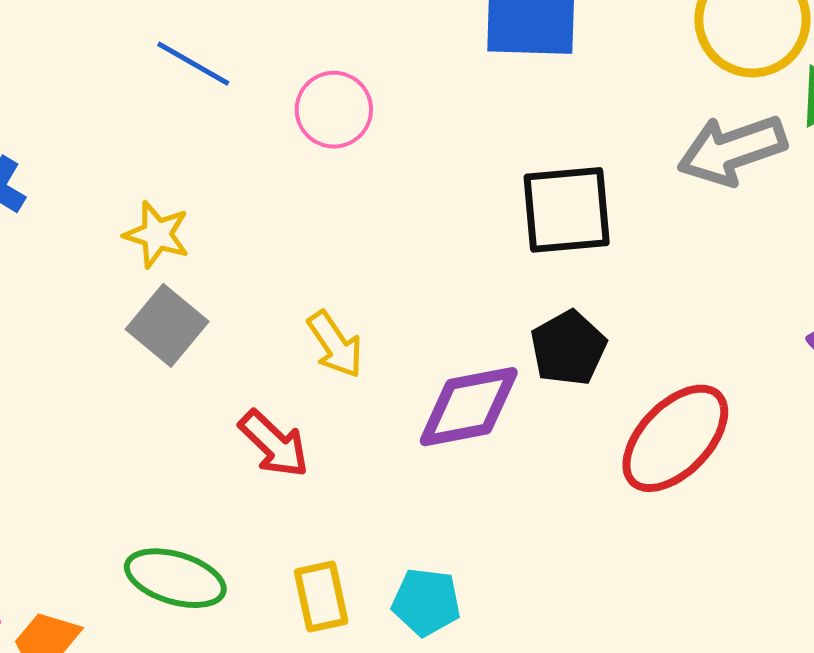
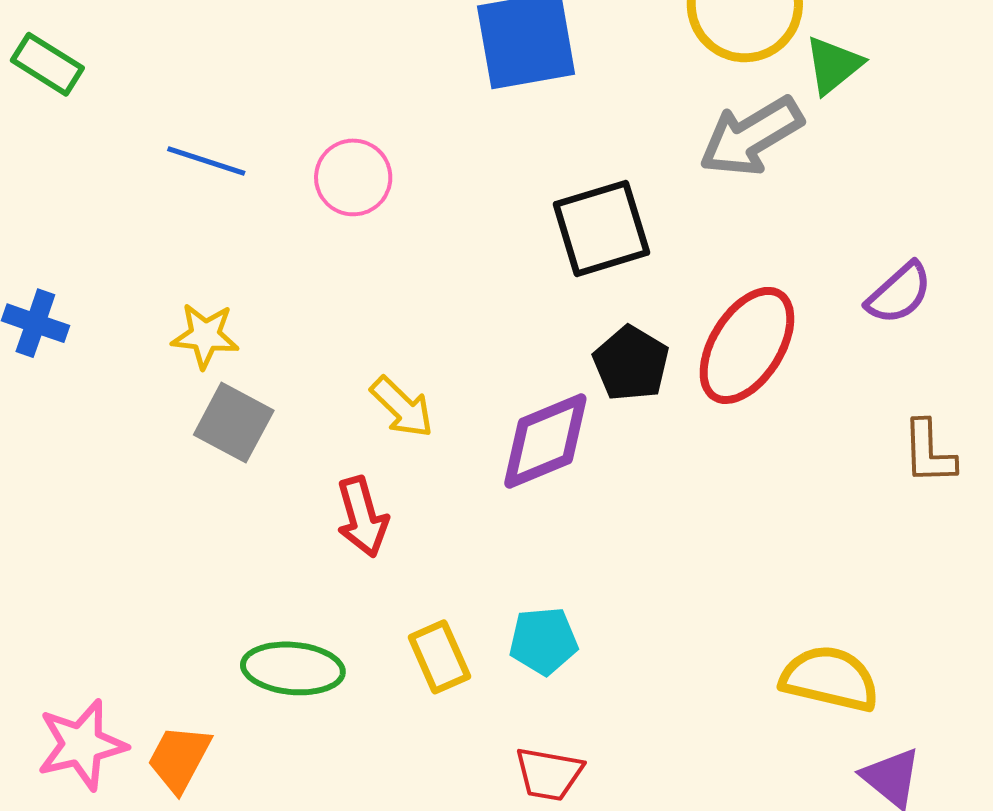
red ellipse: (675, 438) -> (747, 345), moved
red arrow: (274, 444) -> (362, 517), turned 42

